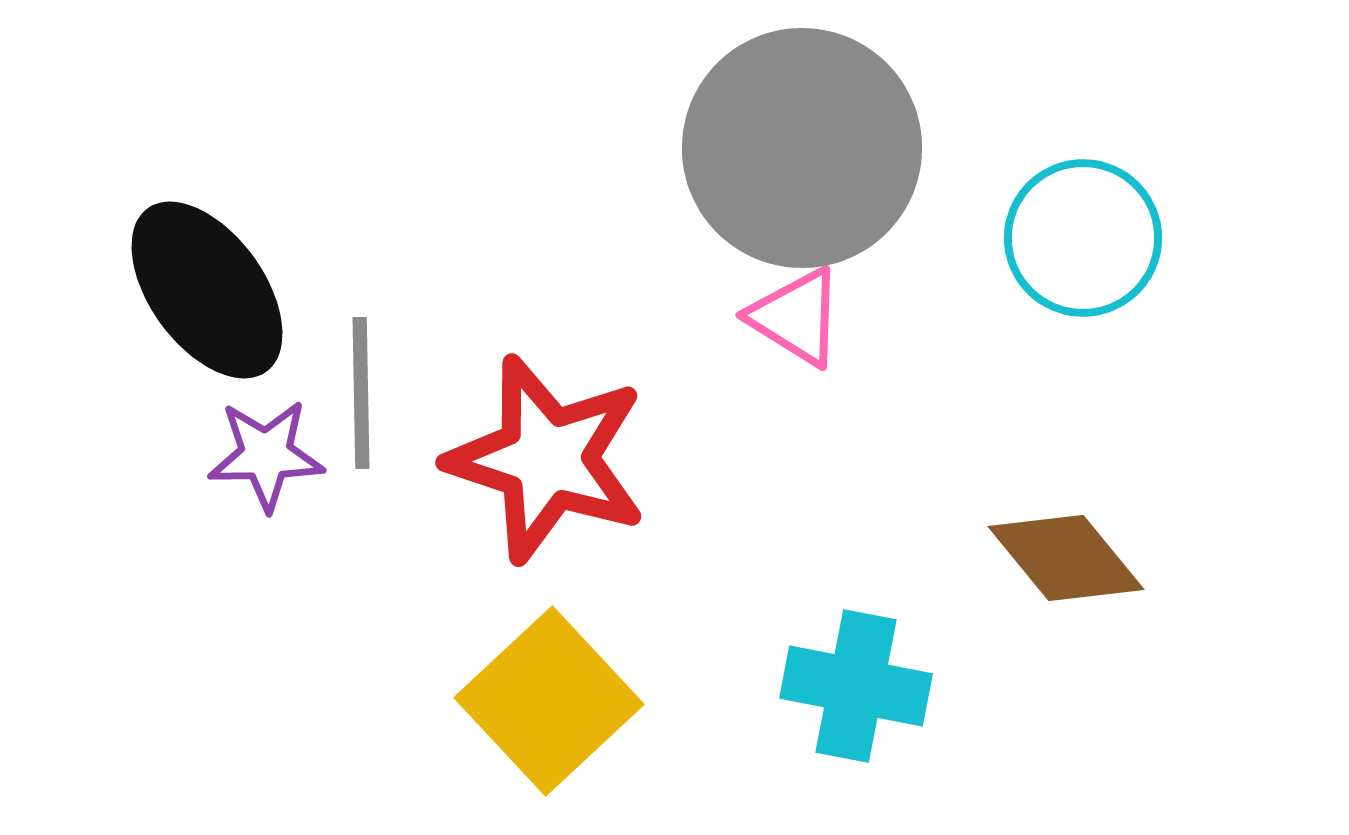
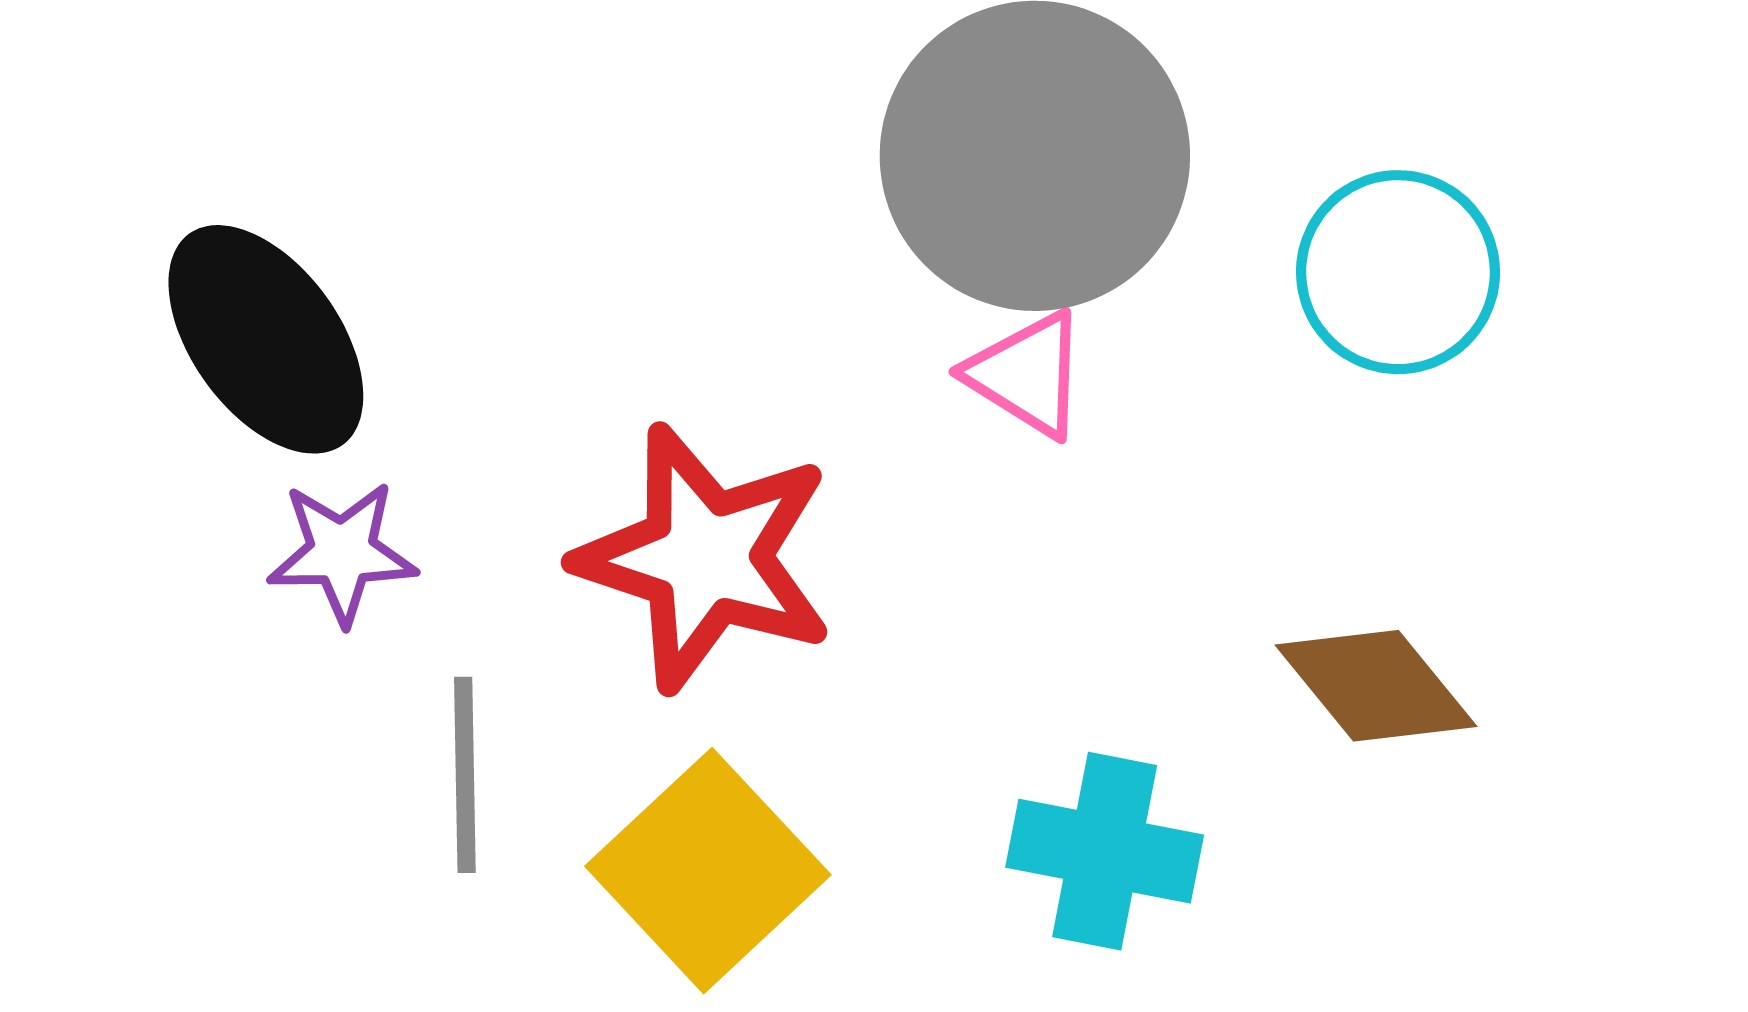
gray line: (361, 393) -> (465, 775), moved

